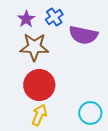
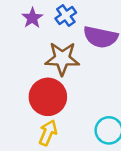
brown star: (34, 47) -> (62, 59), moved

